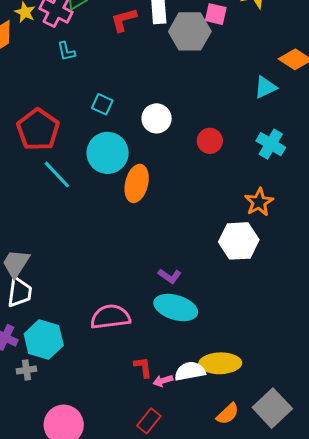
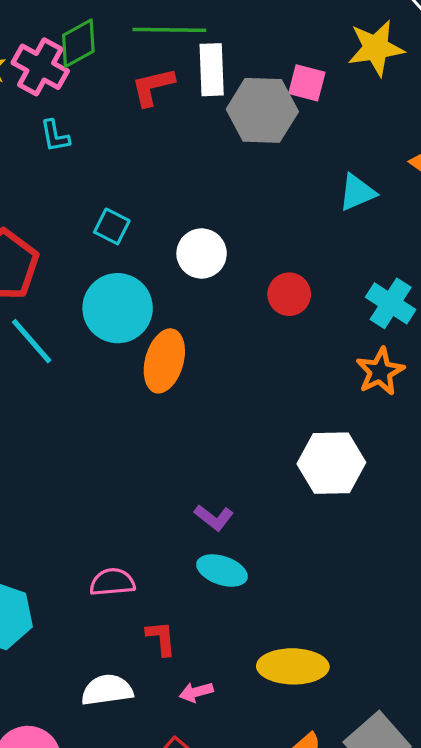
cyan triangle: (265, 87) -> (357, 192), moved
orange star: (259, 202) -> (380, 372), moved
cyan ellipse: (176, 308) -> (222, 570), size x0.7
pink semicircle: (110, 317) -> (112, 582), size x0.7
red L-shape: (143, 367) -> (161, 638), moved
white semicircle: (190, 371) -> (107, 690), moved

